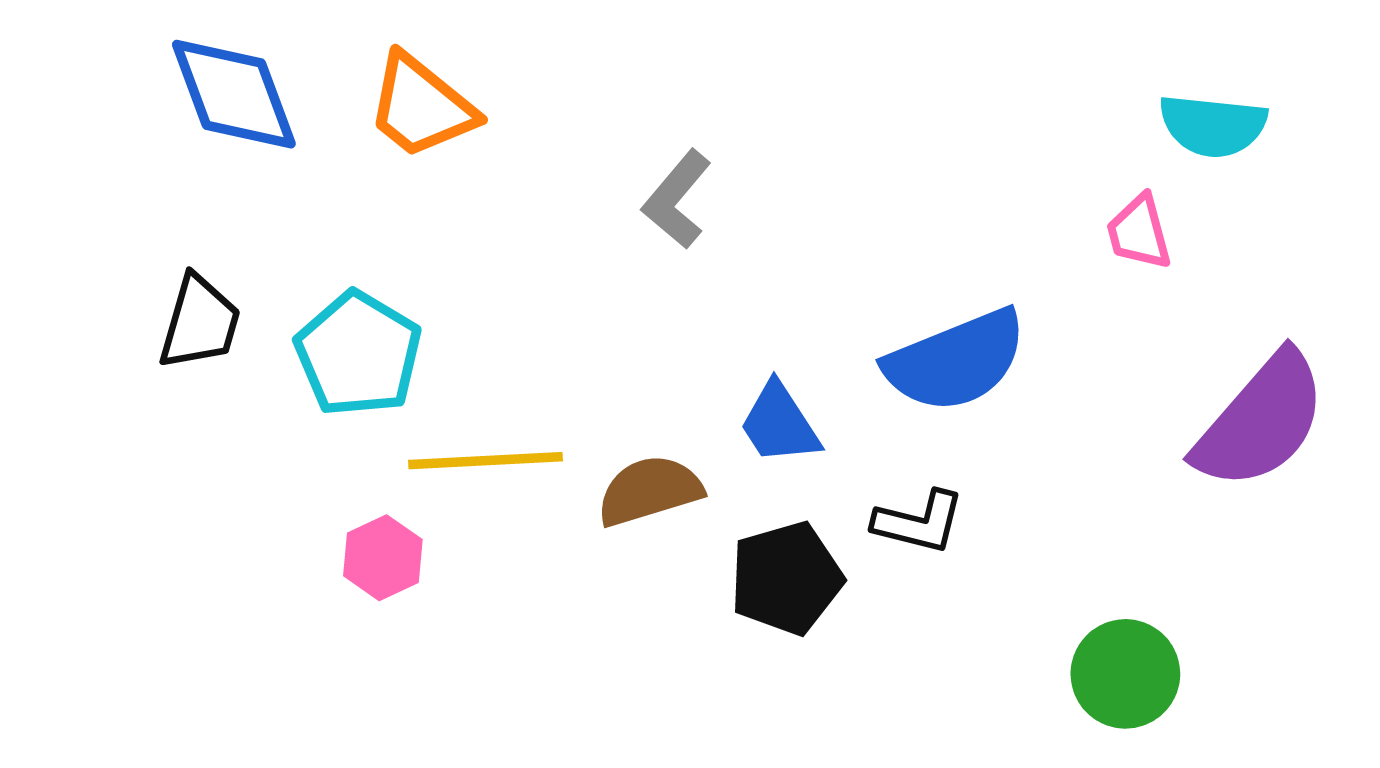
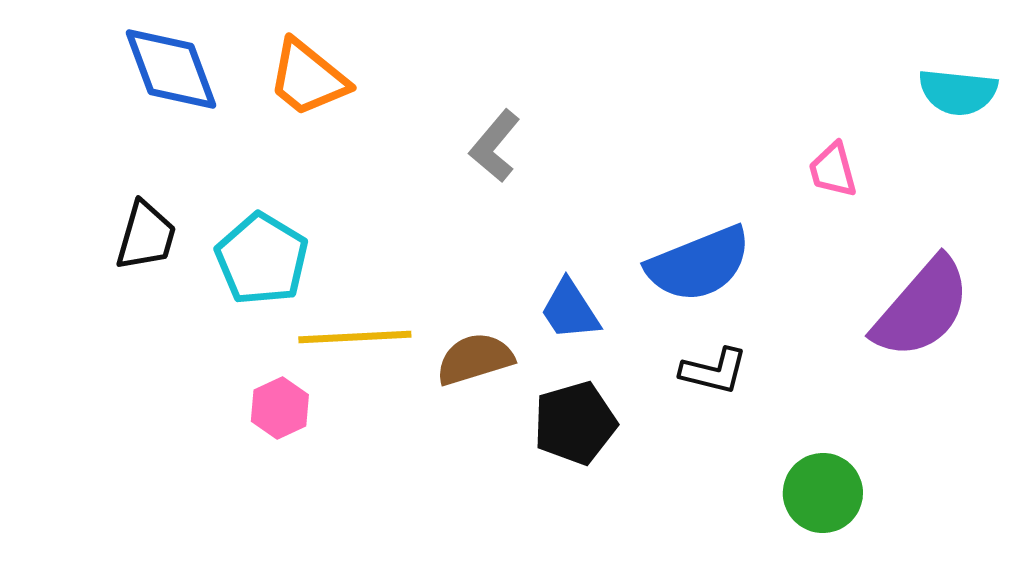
cyan semicircle: (1213, 126) -> (958, 92), moved
black L-shape: (919, 522) -> (714, 371), moved

